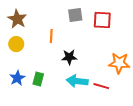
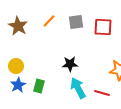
orange line: (51, 36) -> (49, 21), moved, turned 40
yellow circle: (16, 44) -> (16, 66), moved
cyan arrow: (77, 81) -> (78, 88), turned 55

